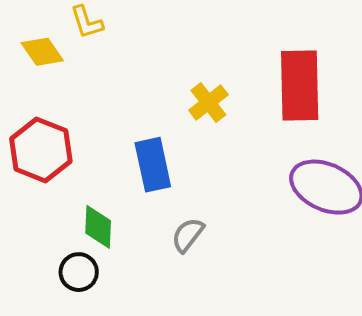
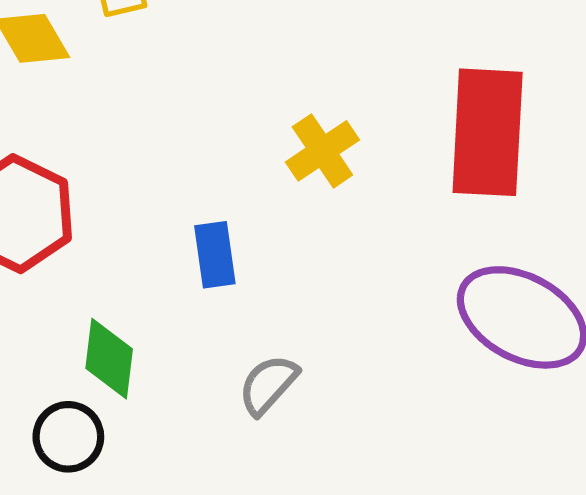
blue rectangle: (153, 165) -> (215, 255), size x0.7

